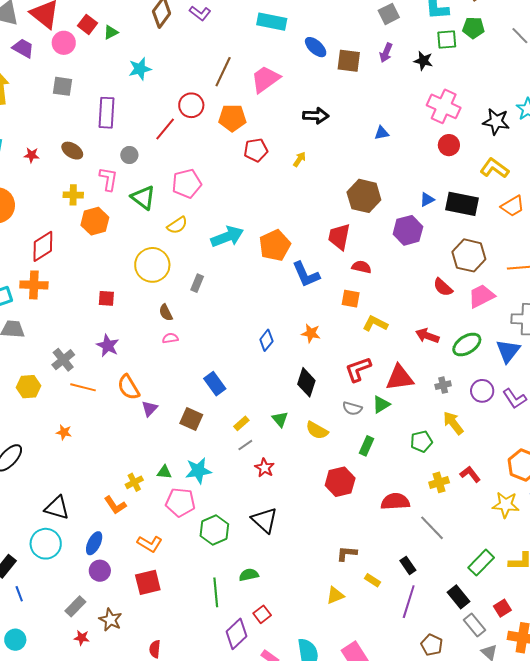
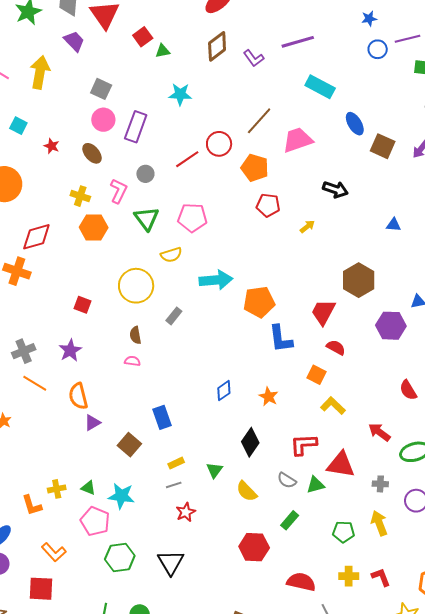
pink circle: (64, 43) -> (103, 120), moved

